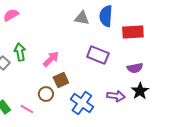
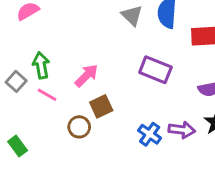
gray triangle: (82, 18) -> (132, 16), turned 35
blue cross: (82, 103) -> (150, 134), moved, size x0.7
pink line: (27, 109) -> (47, 95), moved

